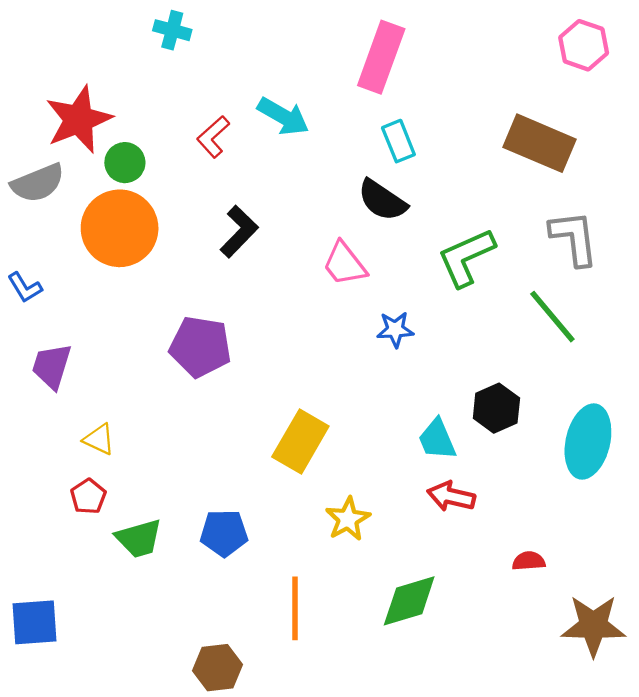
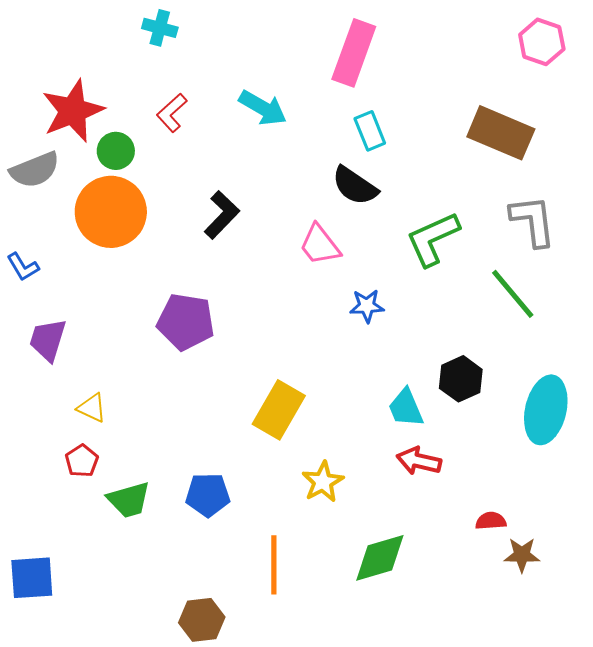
red L-shape: (213, 137) -> (172, 113), moved
brown star: (593, 626) -> (522, 555), moved, size x0.6

